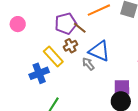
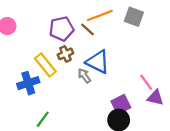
brown line: (80, 28) -> (88, 29), moved
purple square: (122, 87) -> (121, 104), turned -30

